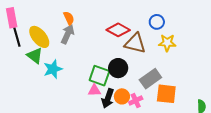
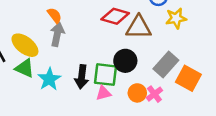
orange square: (166, 94) -> (188, 78), turned 35
black arrow: (108, 98) -> (82, 77), moved

